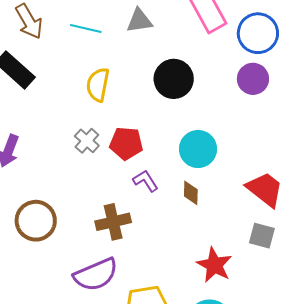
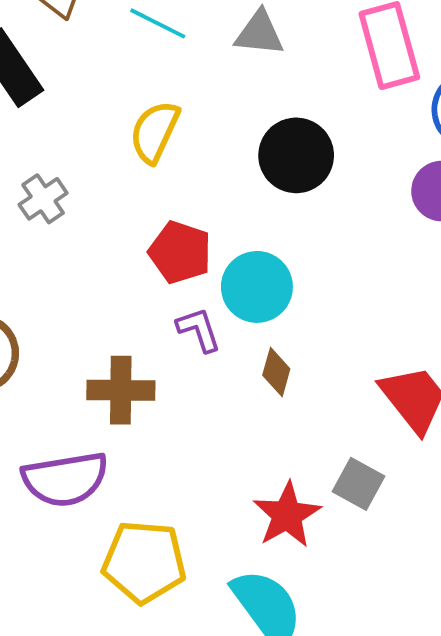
gray cross: (87, 141) -> (43, 199), moved
cyan circle: (198, 149) -> (257, 287), moved
gray square: (262, 236) -> (359, 484), moved

